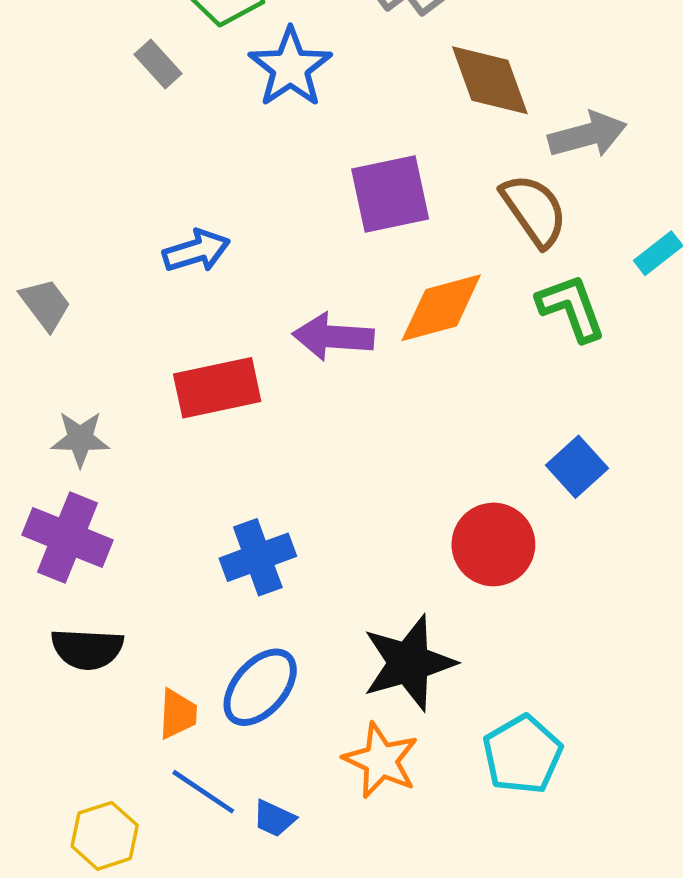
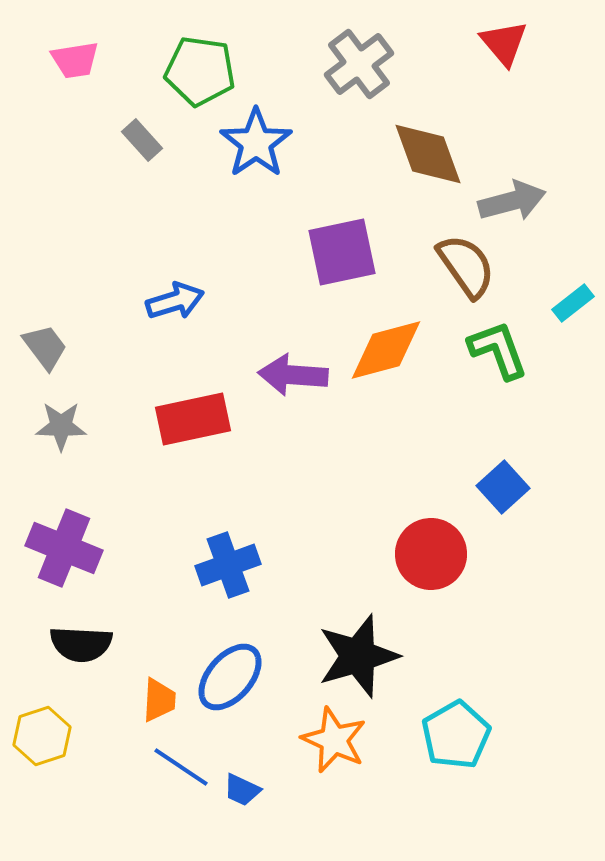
gray star: (80, 439) -> (61, 426), moved
yellow hexagon: (105, 836) -> (42, 736), moved

